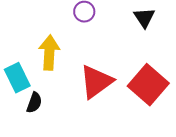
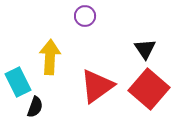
black triangle: (144, 18) -> (145, 49), moved

